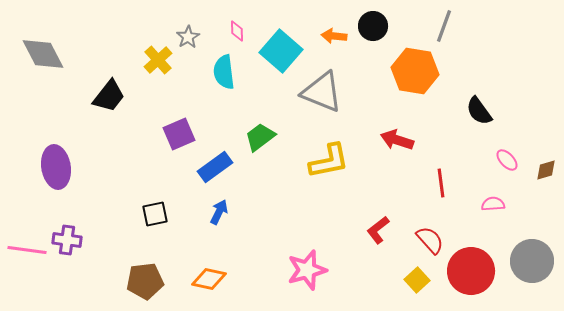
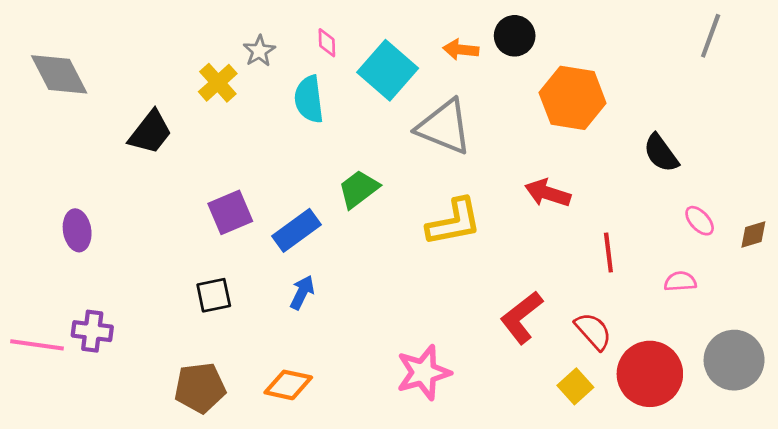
gray line: (444, 26) -> (711, 36), moved
purple square: (179, 134) -> (230, 212), moved
purple ellipse: (56, 167) -> (77, 230), size x0.7
red L-shape: (378, 230) -> (521, 317), size x1.4

